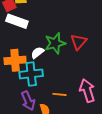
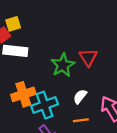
white semicircle: (37, 53) -> (80, 97), moved

